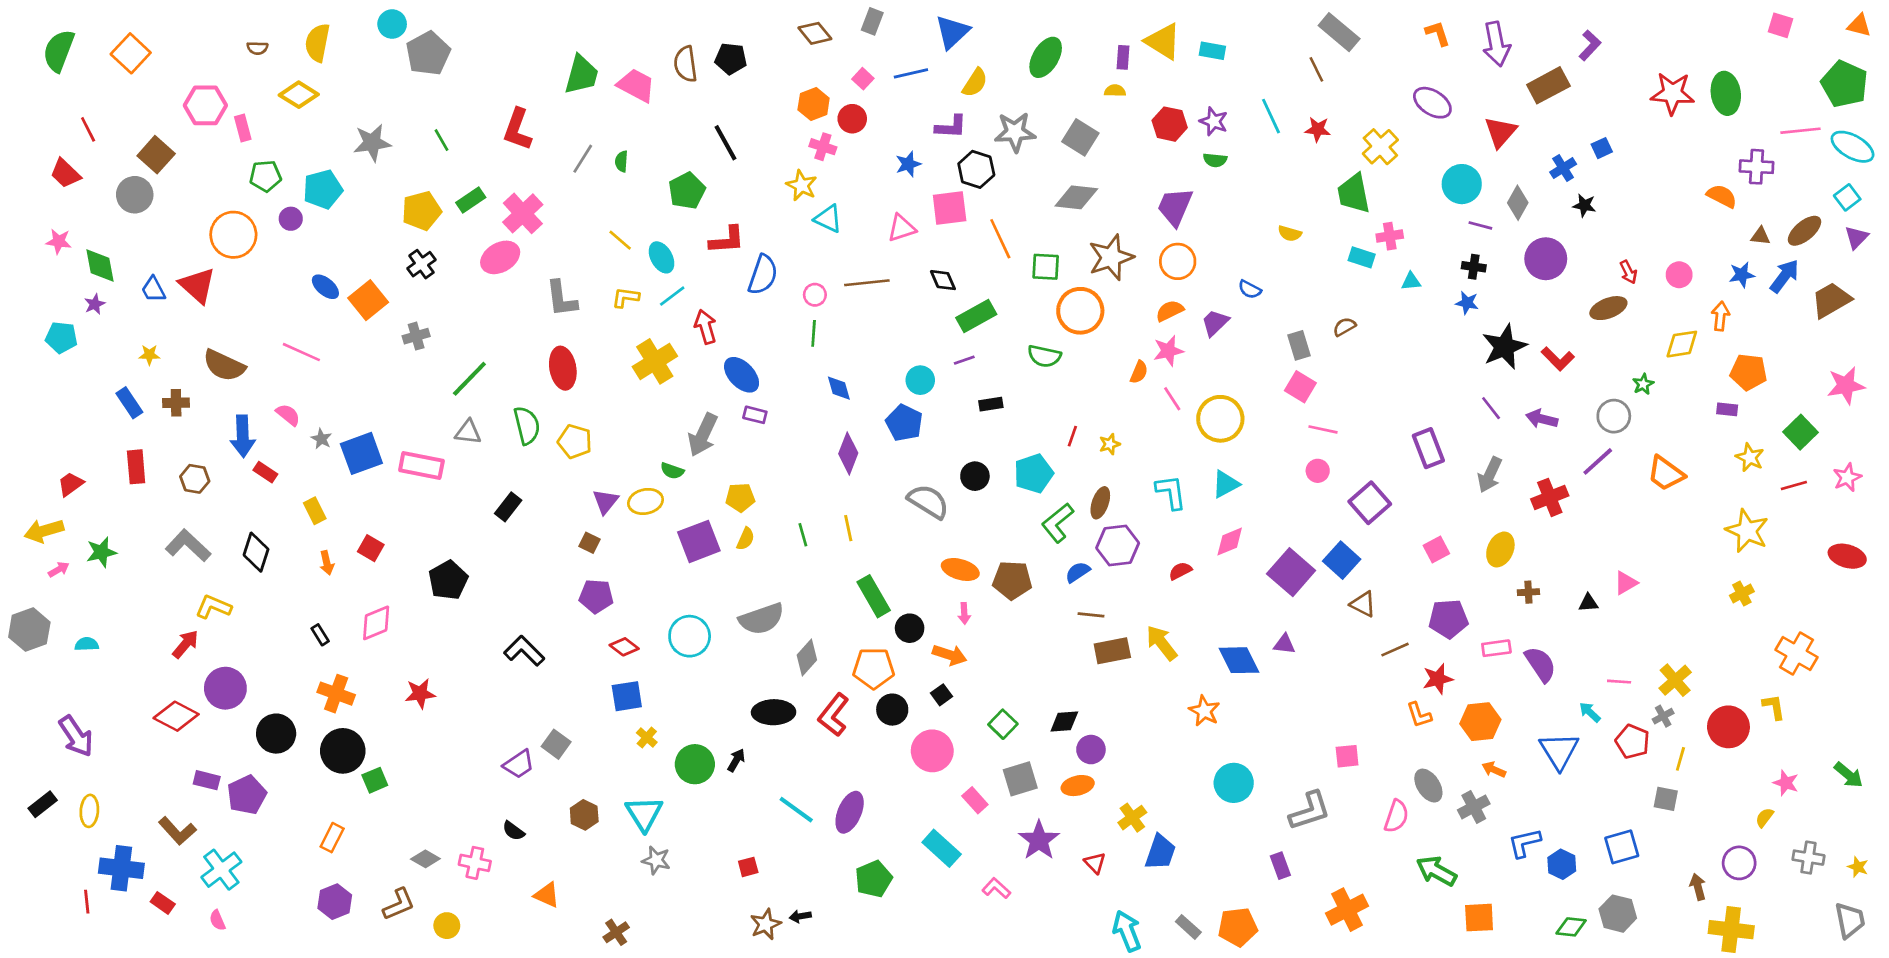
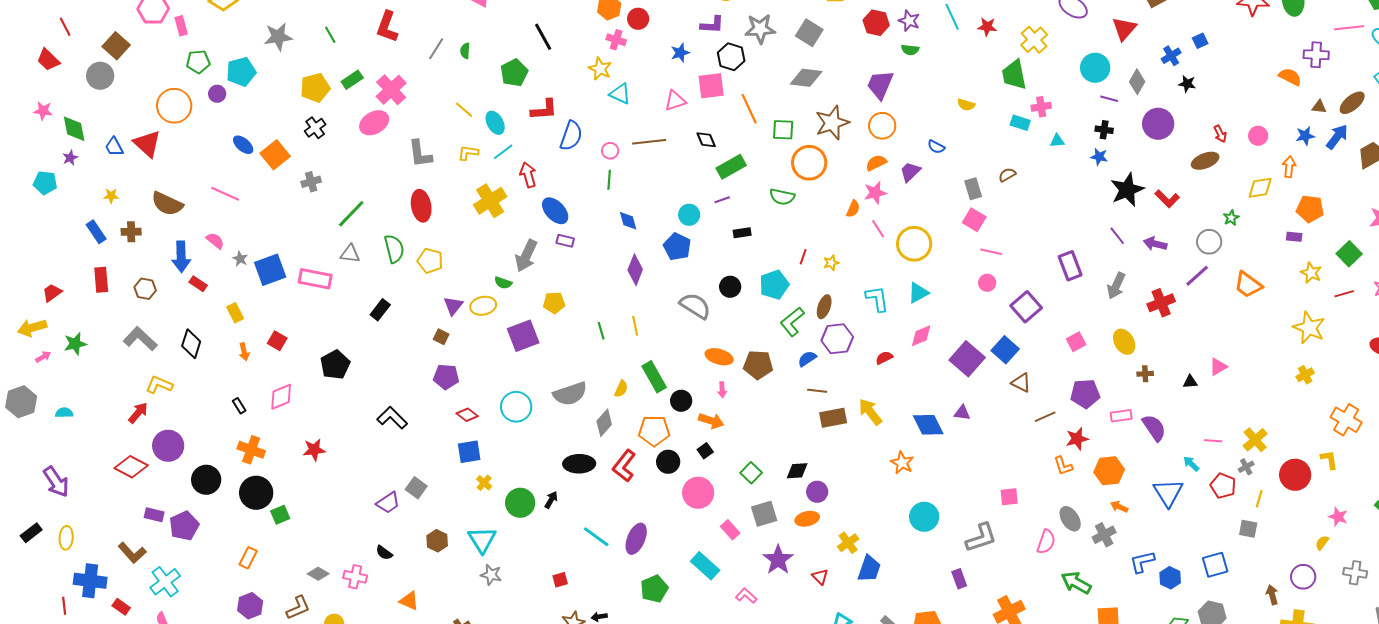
yellow semicircle: (746, 539) -> (621, 389), moved
yellow ellipse: (1500, 549) -> (1124, 342), turned -55

